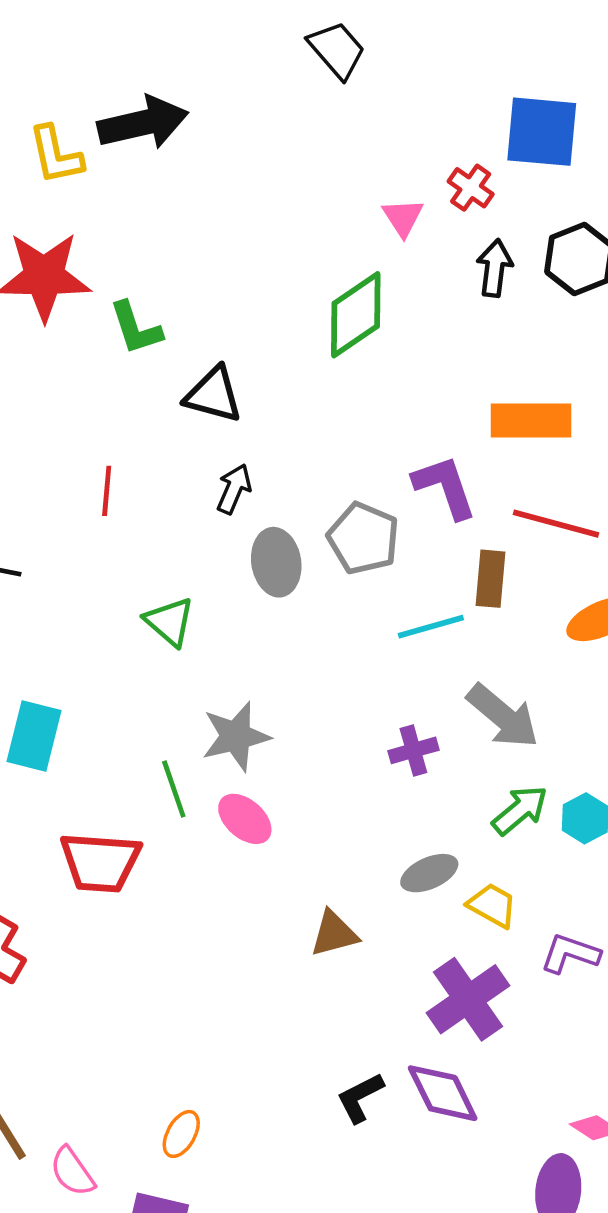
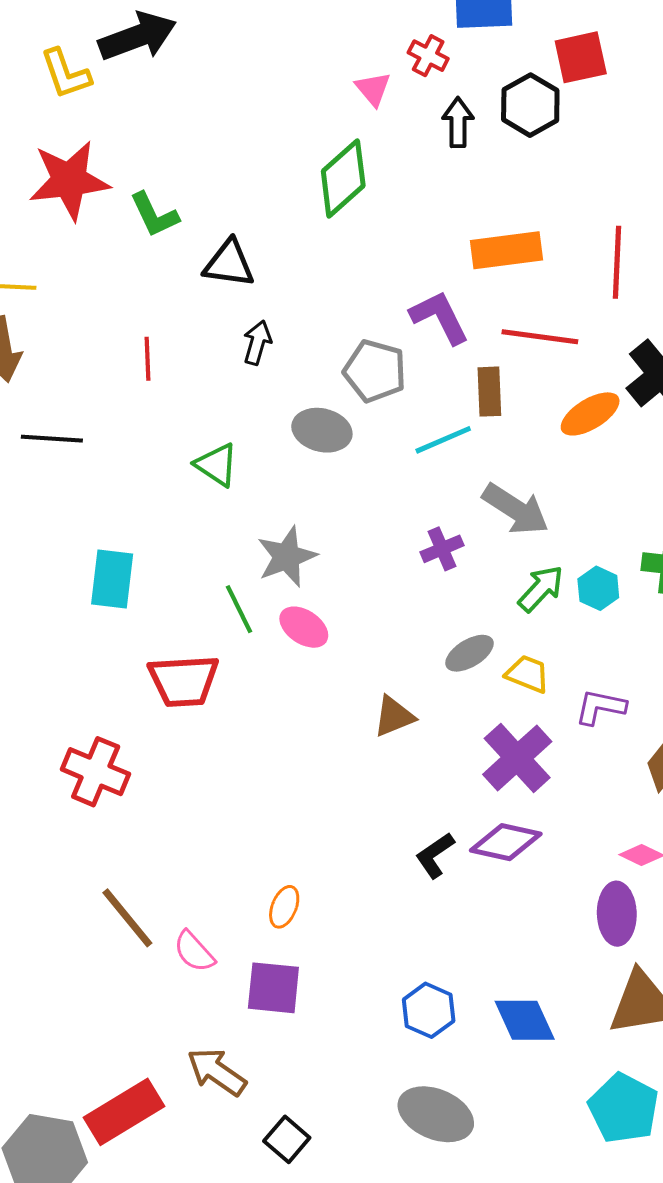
gray ellipse: (276, 562) -> (322, 430), moved, turned -60
purple diamond: (443, 1093) -> (506, 842), turned -44

